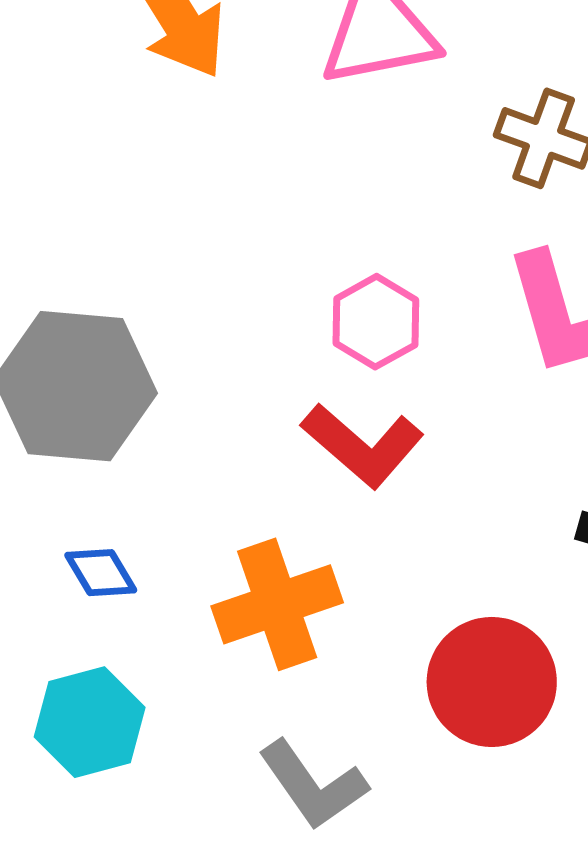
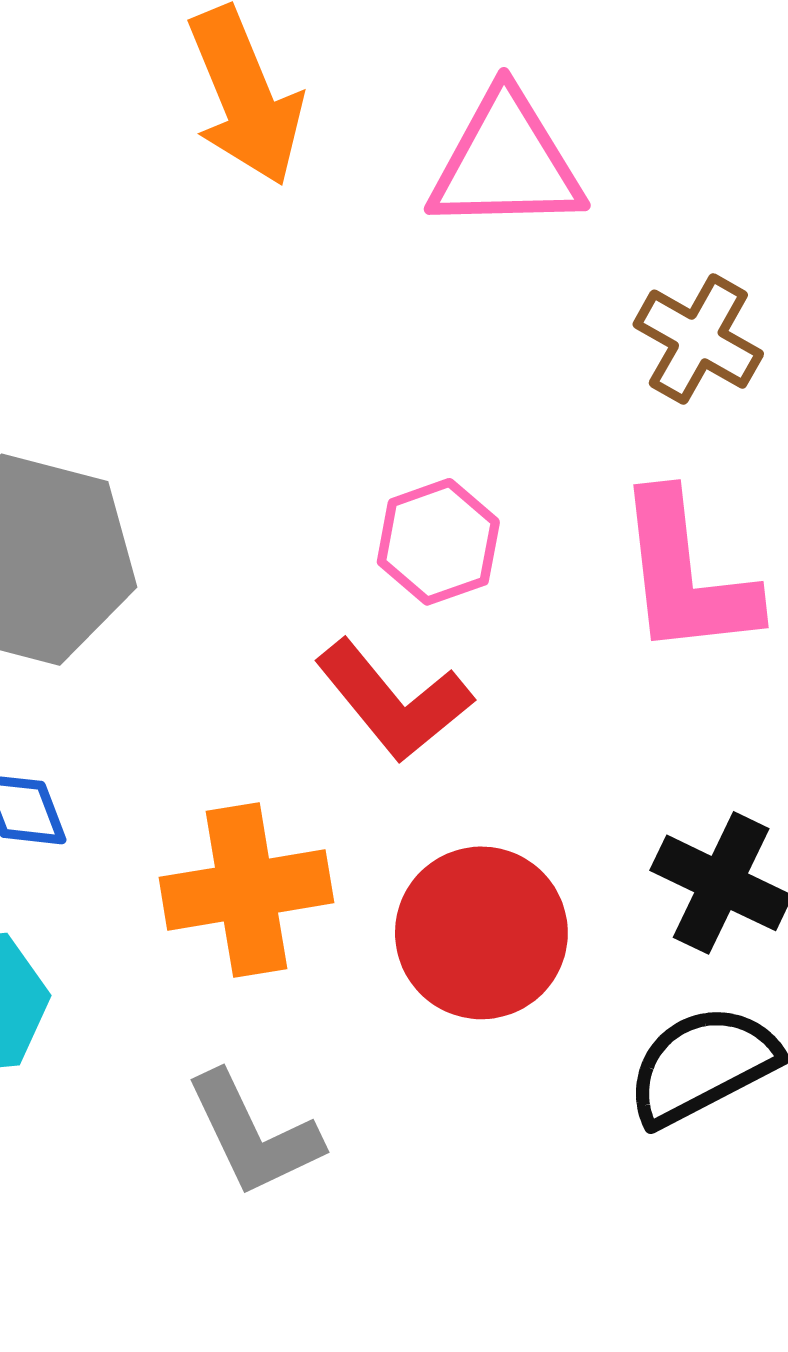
red circle: (492, 682) -> (481, 933), moved

